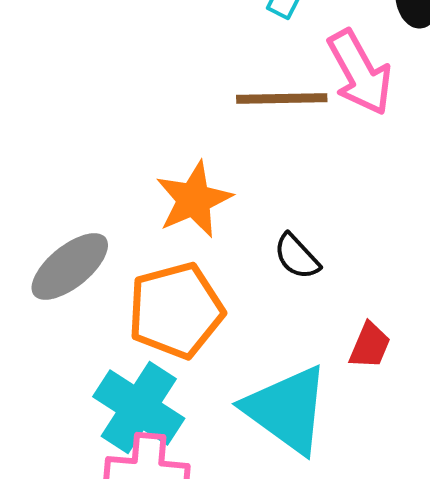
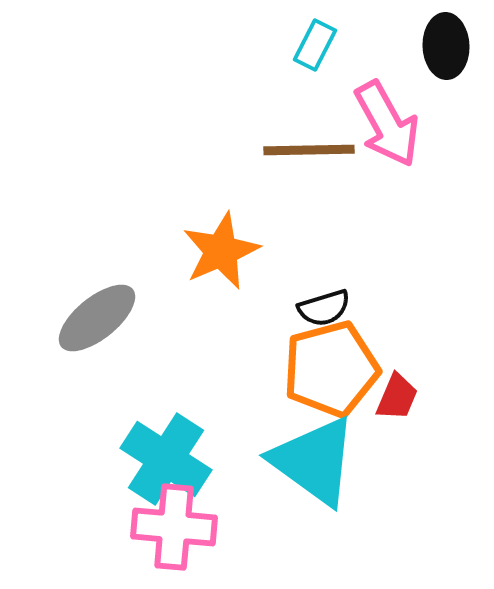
black semicircle: (297, 256) -> (324, 308), turned -64
orange pentagon: (176, 310) -> (331, 369), moved

